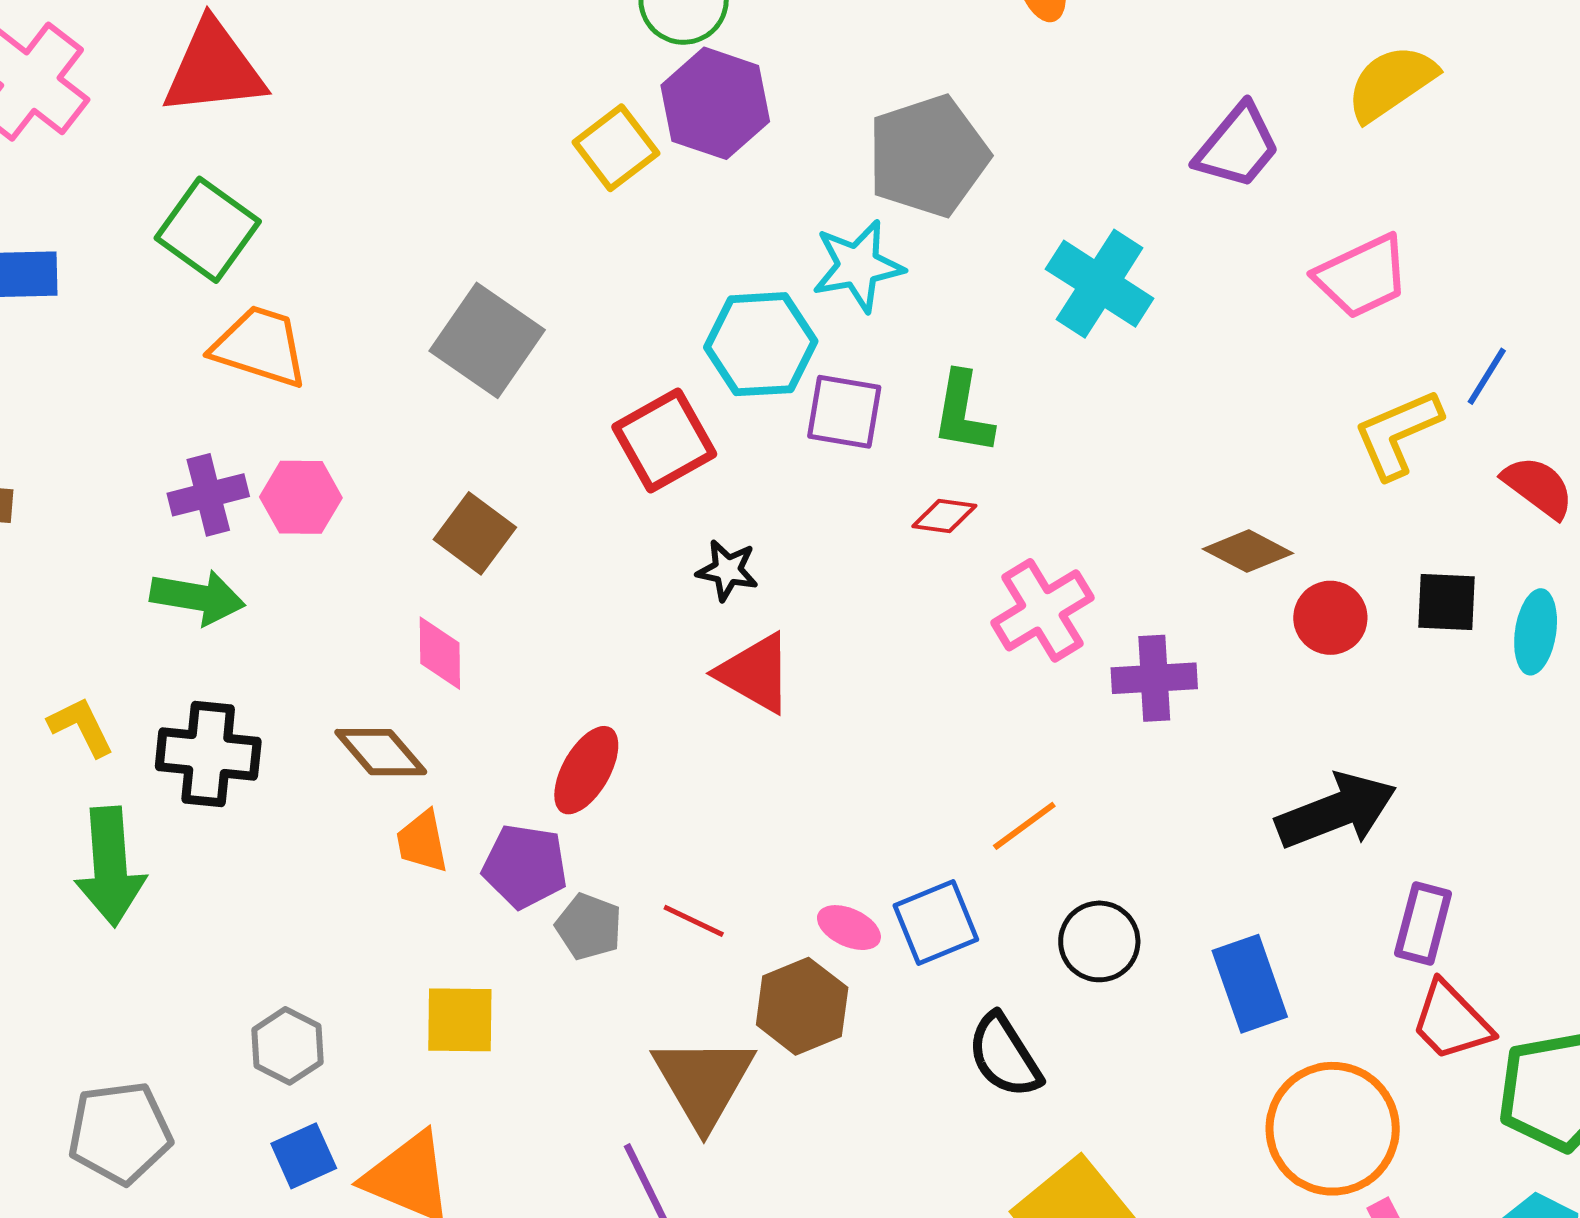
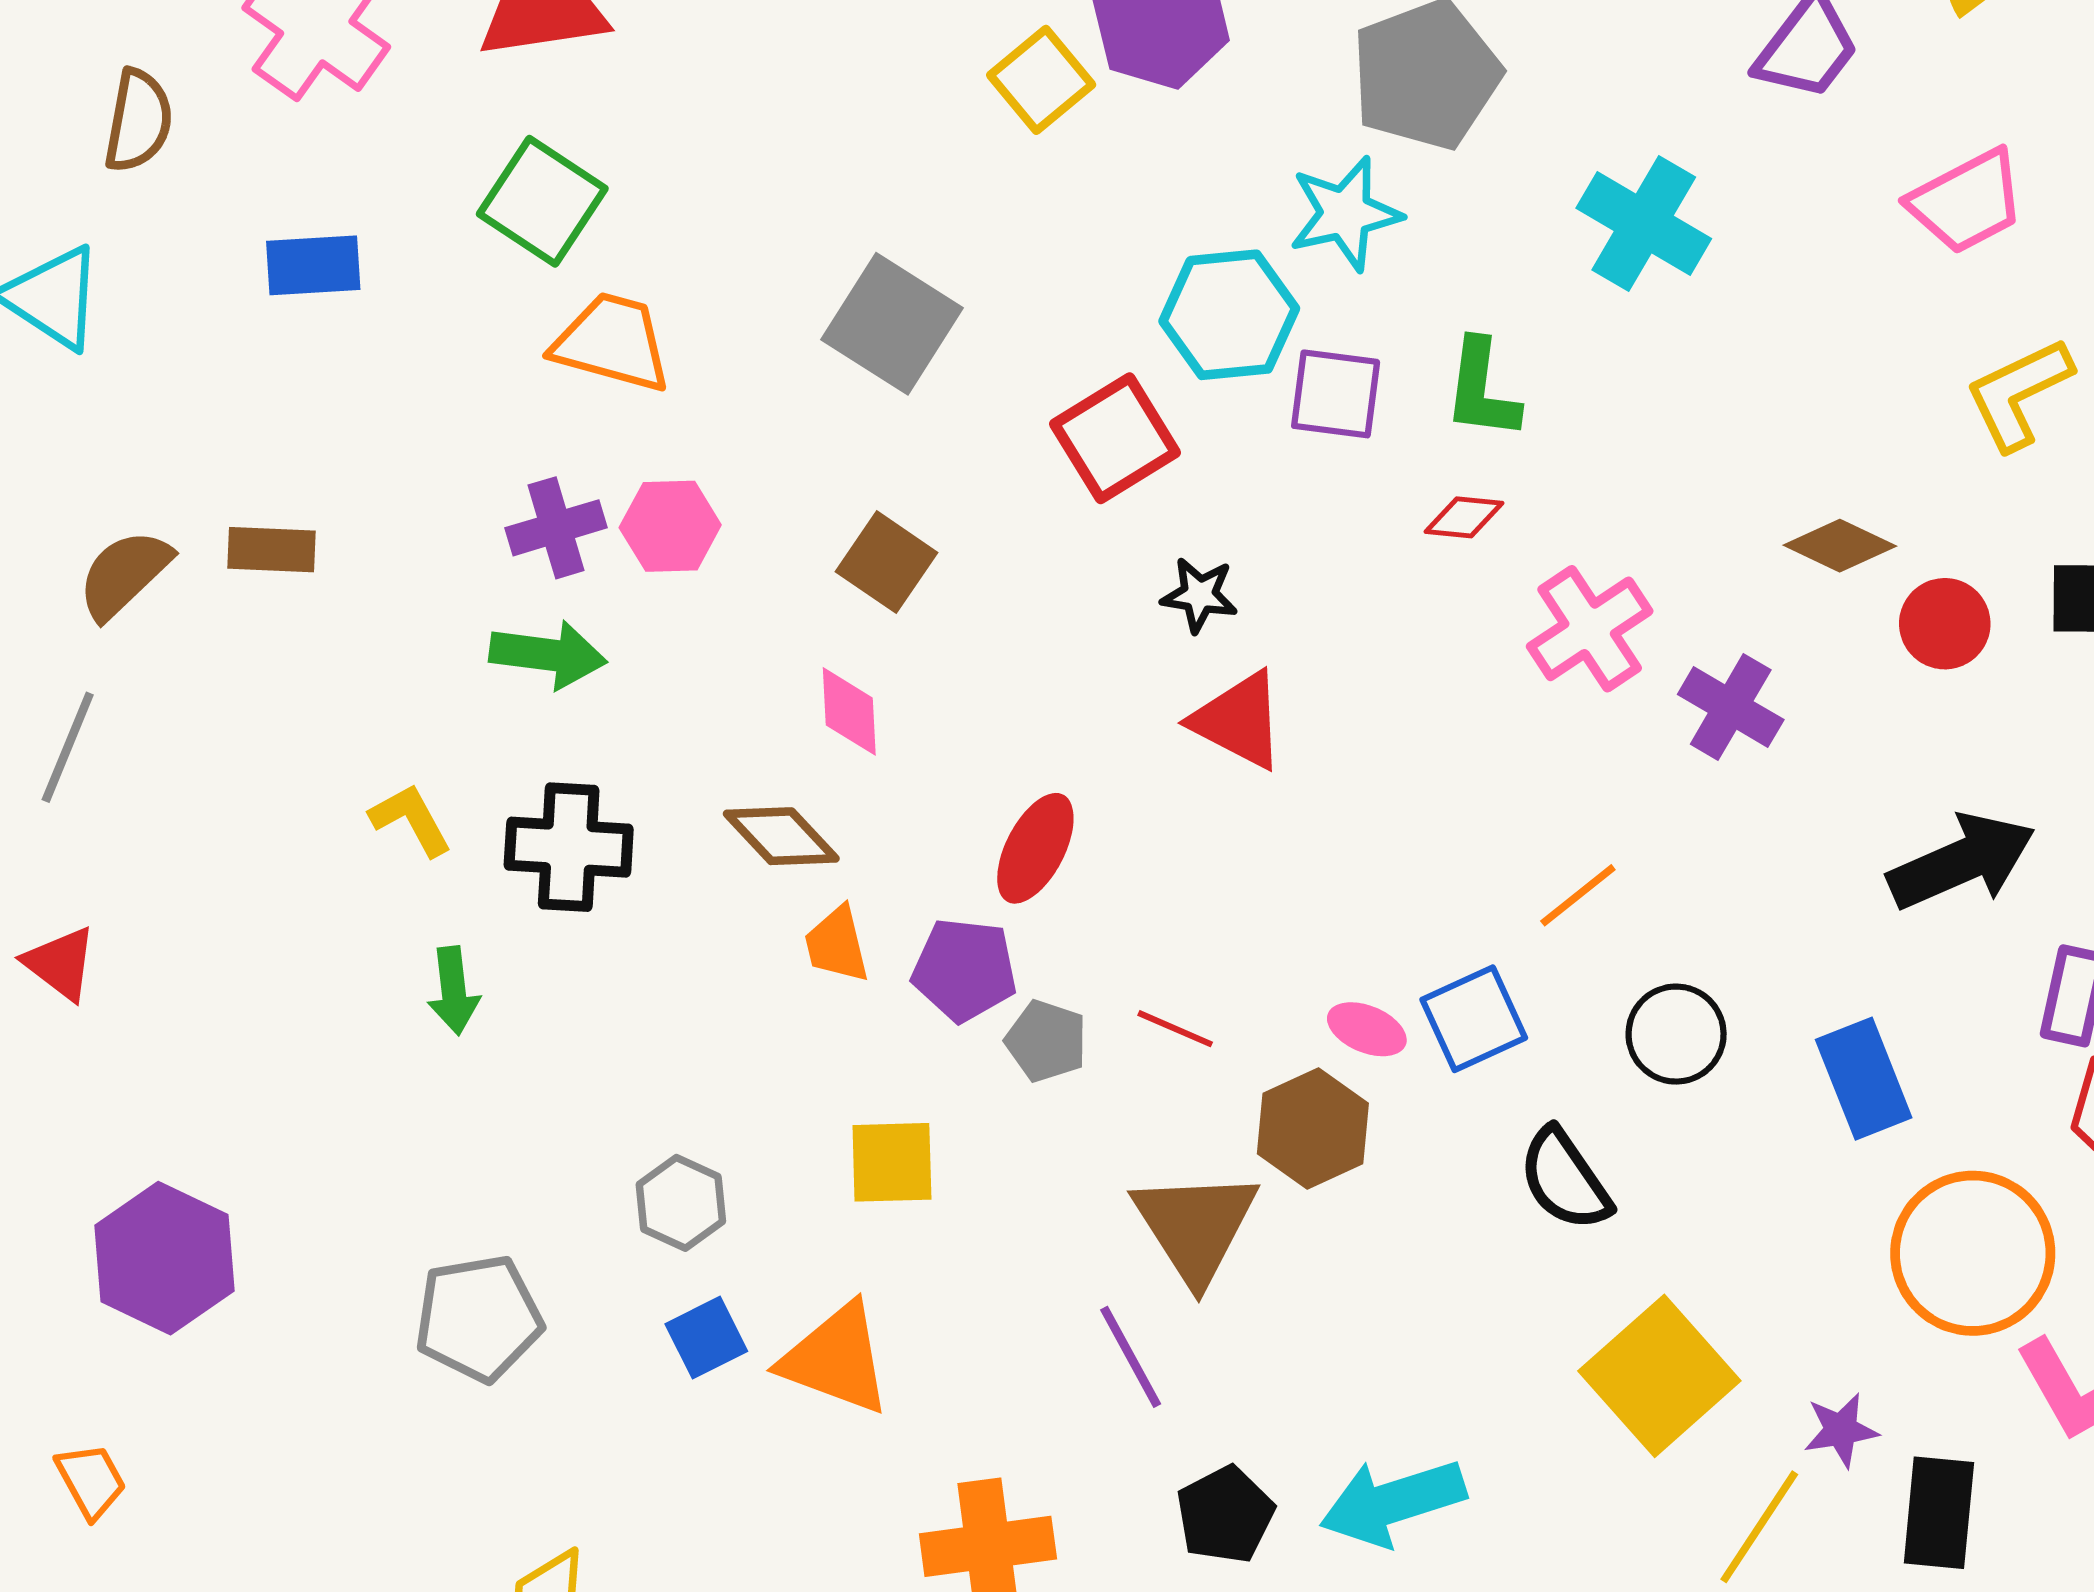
purple cross: (1154, 678) -> (1731, 707), turned 36
green arrow: (110, 867) -> (453, 991), size x0.6

